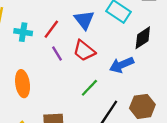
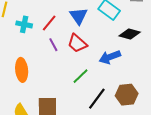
black diamond: (143, 38) -> (130, 34), turned 45

